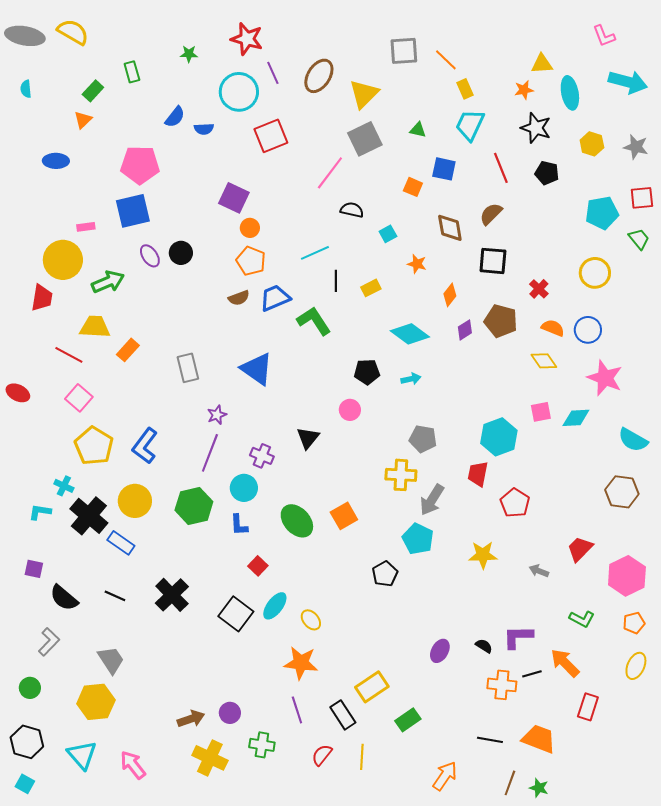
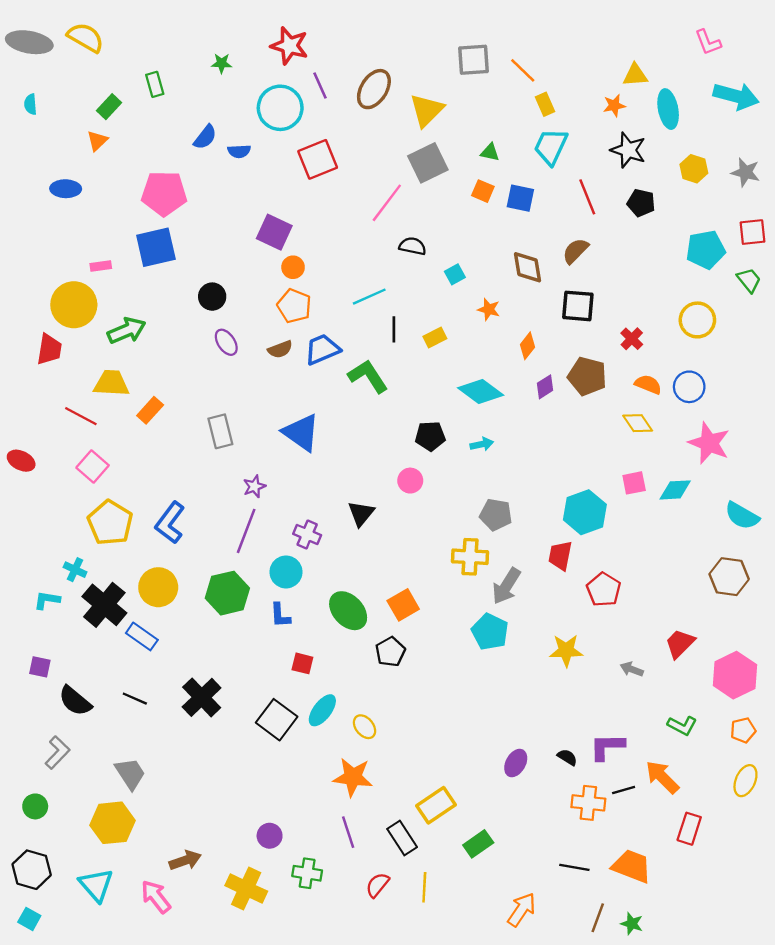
orange square: (413, 187) -> (483, 191), moved
purple ellipse: (150, 256) -> (226, 342), moved
red square: (258, 566) -> (302, 663), turned -30
black pentagon: (385, 574) -> (390, 652), moved
brown arrow: (191, 719) -> (185, 860), moved

